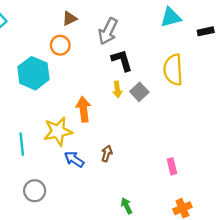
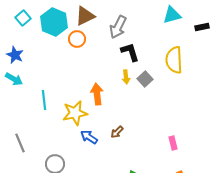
brown triangle: (70, 18) -> (85, 16), size x1.5
cyan hexagon: (33, 73) -> (54, 22), moved
cyan line: (22, 144) -> (44, 100), moved
brown arrow: (107, 153) -> (117, 132), turned -152

